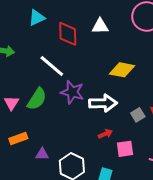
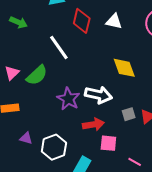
yellow diamond: (122, 70) -> (124, 68), turned 45
purple star: (72, 92) -> (68, 99), moved
red arrow: (105, 134) -> (93, 124), size x1.5
purple triangle: (42, 154) -> (26, 138), moved

